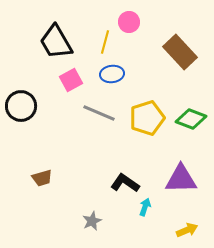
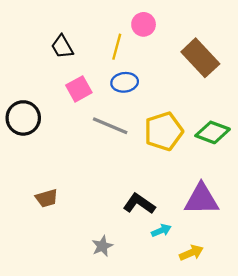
black trapezoid: (56, 42) -> (62, 47), size x0.6
cyan arrow: (145, 207) -> (161, 230), turned 48
yellow arrow: (187, 230) -> (191, 253), moved

